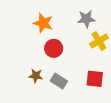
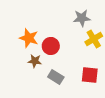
orange star: (43, 23) -> (29, 38), moved
brown star: (36, 76) -> (35, 61), moved

